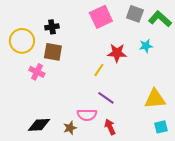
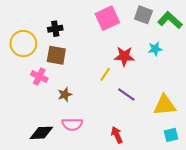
purple line: (106, 98) -> (126, 95), moved
pink semicircle: (87, 115) -> (72, 124), moved
brown star: (70, 128) -> (65, 95), moved

